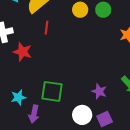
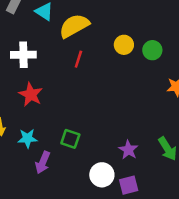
red star: (23, 52) -> (31, 95), moved
green square: (52, 91) -> (70, 139), size x0.7

